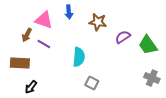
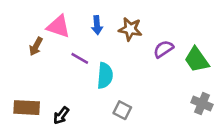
blue arrow: (69, 12) -> (97, 25), moved
purple line: (44, 44) -> (80, 58), moved
brown rectangle: (20, 63) -> (27, 108), moved
black arrow: (31, 87) -> (61, 115), moved

